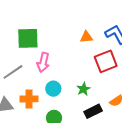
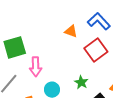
orange triangle: (86, 37) -> (71, 31), turned 40

